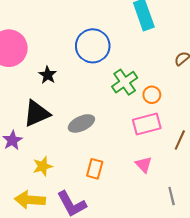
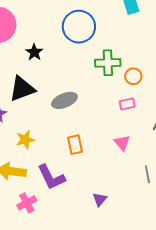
green cross: (125, 82) -> (108, 63), turned 30
pink rectangle: (147, 124) -> (127, 104), size x0.6
orange rectangle: (95, 169) -> (75, 145), turned -30

